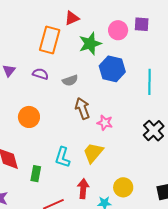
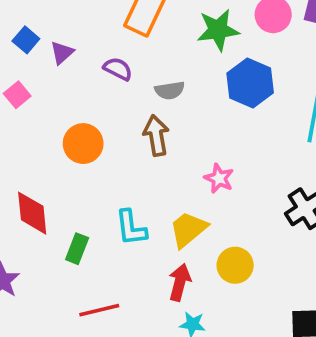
brown arrow: (82, 108) -> (156, 135), moved
cyan L-shape: (62, 157) -> (131, 228), turned -35
yellow circle: (123, 187) -> (235, 265), moved
red arrow: (83, 189) -> (180, 282), moved

